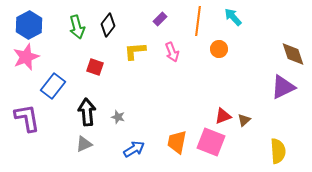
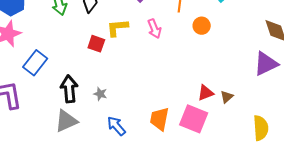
red square: (95, 67) -> (96, 44), moved
gray triangle: (84, 144) -> (66, 121), size x1.4
blue arrow: (134, 149) -> (116, 126), turned -100

